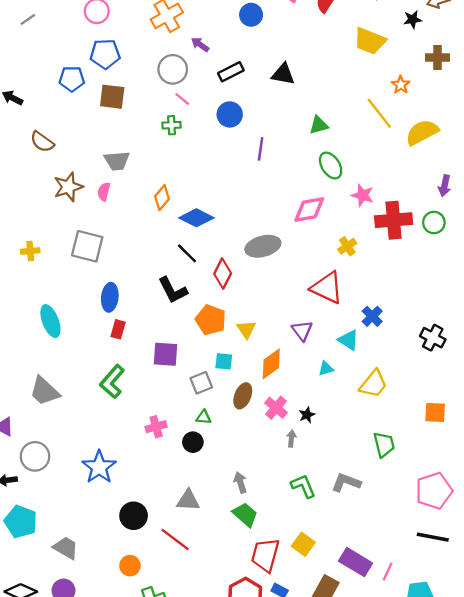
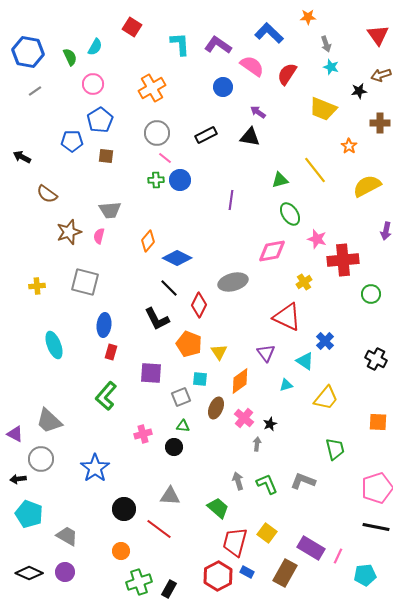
purple arrow: (200, 44) -> (258, 112), moved
blue pentagon: (105, 54) -> (100, 120), turned -30
brown square: (112, 97) -> (106, 156), size x0.7
yellow line: (379, 113) -> (315, 170), moved
blue circle: (230, 114) -> (180, 180), moved
green circle: (434, 223) -> (371, 294), moved
gray trapezoid: (44, 391) -> (49, 421), moved
gray arrow: (240, 483) -> (238, 481), moved

